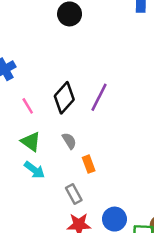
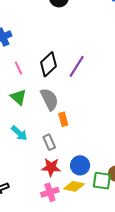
gray semicircle: (69, 141) -> (49, 99), size x1.6
cyan arrow: (34, 170) -> (19, 133), moved

